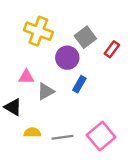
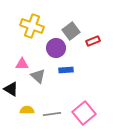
red rectangle: (112, 49) -> (93, 41), turned 32
blue rectangle: (79, 84) -> (66, 70), turned 56
gray triangle: (46, 91) -> (38, 76), turned -49

